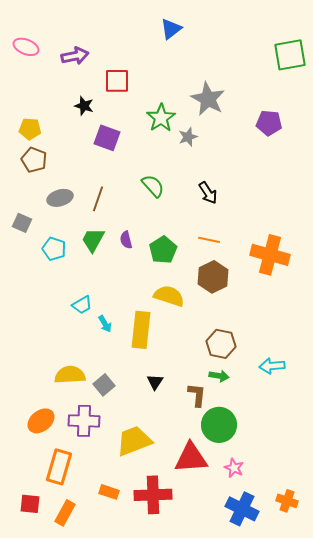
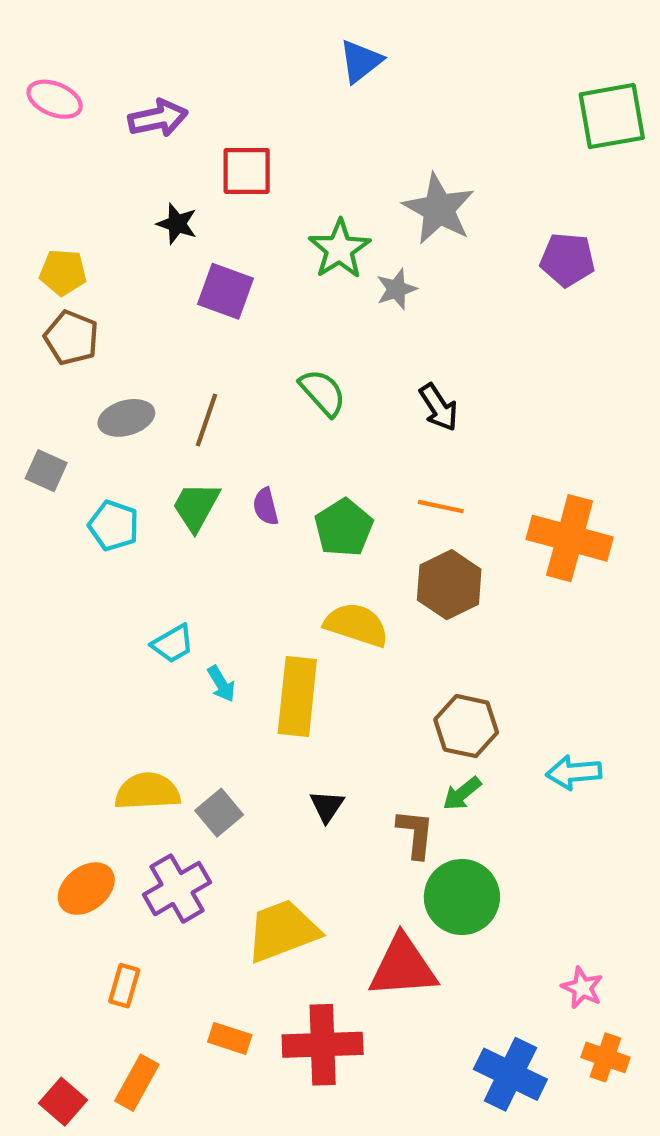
green arrow: (219, 376) -> (462, 794), turned 132
purple cross: (84, 421) -> (177, 889), turned -32
orange rectangle: (59, 467) -> (124, 986), size x0.6
pink star: (234, 468) -> (582, 988), moved
red square: (30, 504) -> (63, 1102), moved, turned 35

